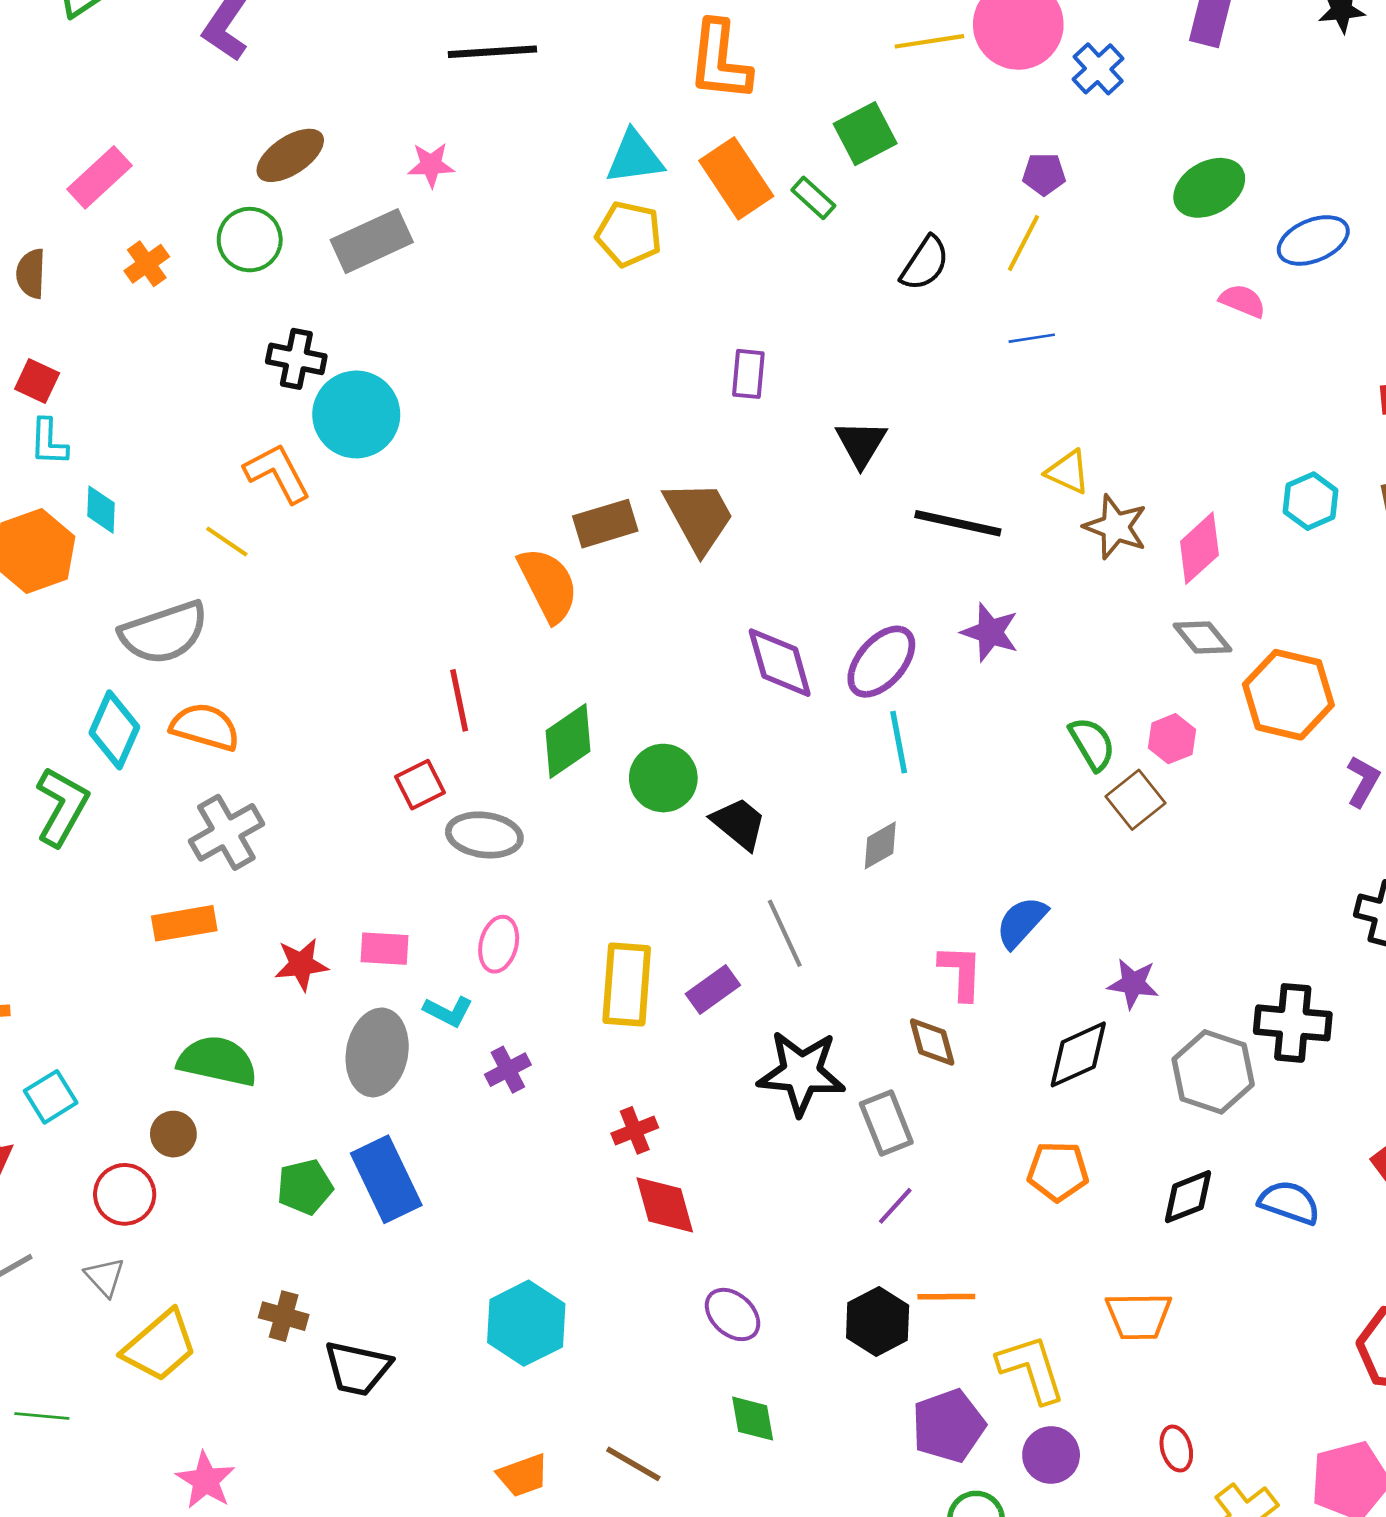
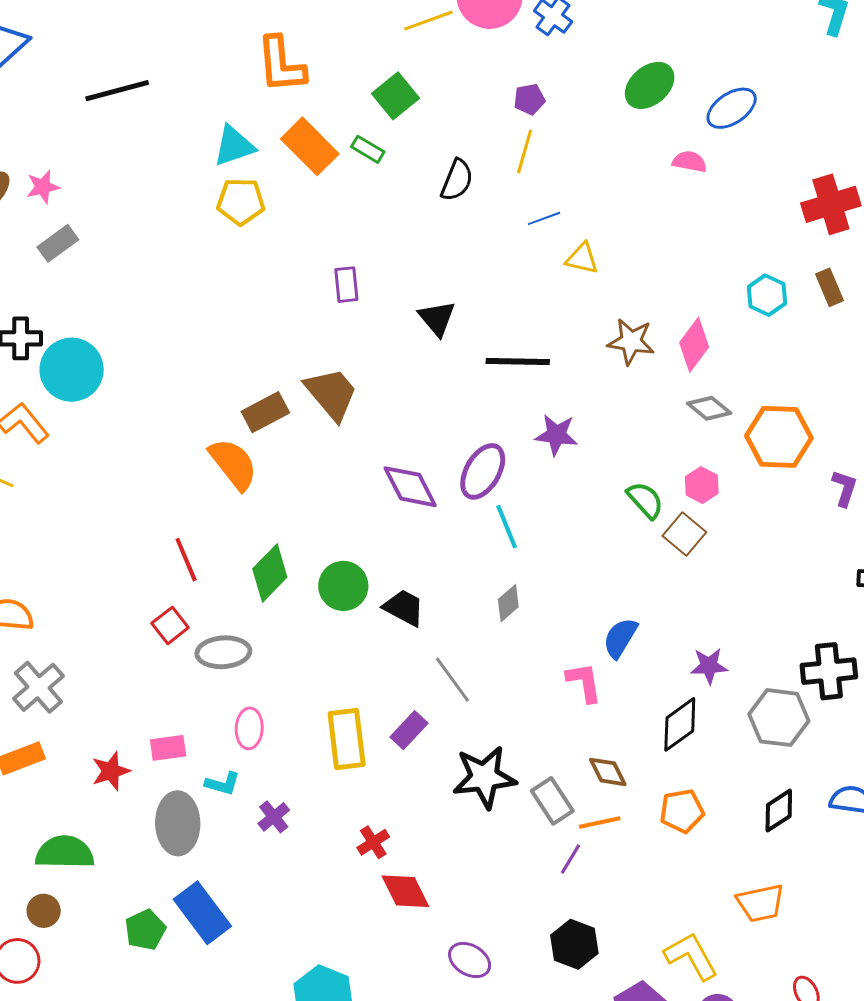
pink star: (431, 165) -> (43, 187), moved
gray rectangle: (372, 241) -> (58, 243), size x0.7
yellow triangle: (1068, 472) -> (582, 259), moved
brown diamond: (932, 1042) -> (608, 772), moved
orange line: (946, 1297) -> (600, 823), moved

